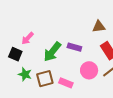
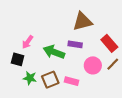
brown triangle: (99, 26) -> (83, 21), moved, size x1.5
green arrow: (52, 52) -> (54, 52), turned 80

